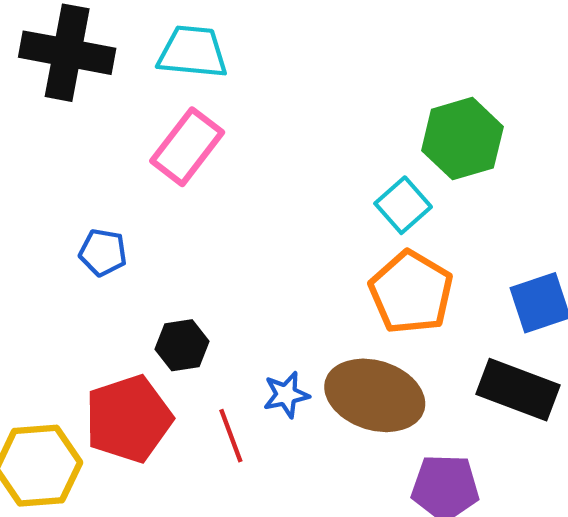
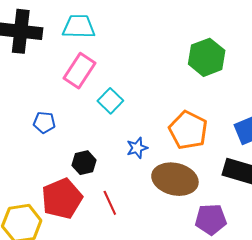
cyan square: (403, 205) -> (110, 101), moved
blue star: (286, 395) -> (137, 148), moved

